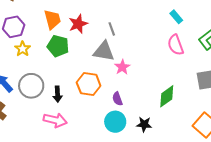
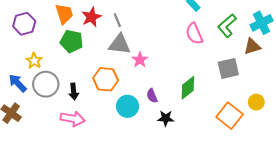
gray line: (112, 29) -> (117, 20), moved
yellow star: (23, 49) -> (34, 61), moved
purple semicircle: (117, 99) -> (152, 96), moved
cyan circle: (115, 122) -> (127, 106), moved

